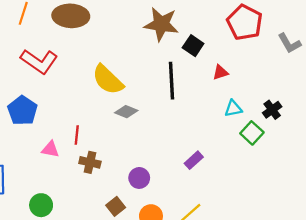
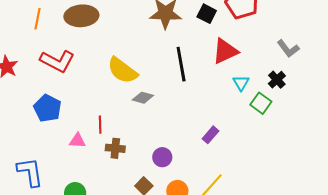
gray L-shape: (289, 43) -> (288, 49), moved
black square: (193, 46) -> (207, 14), moved
red triangle: (220, 72) -> (225, 51), size x1.8
cyan triangle: (233, 109) -> (241, 83), turned -42

